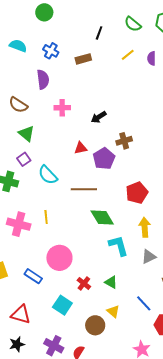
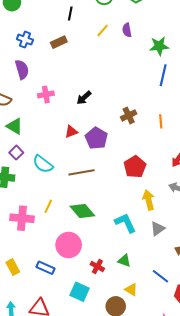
brown cross: (124, 141) -> (129, 115), moved
yellow line: (46, 217) -> (48, 206), turned 40
green diamond: (102, 218) -> (82, 211), moved

